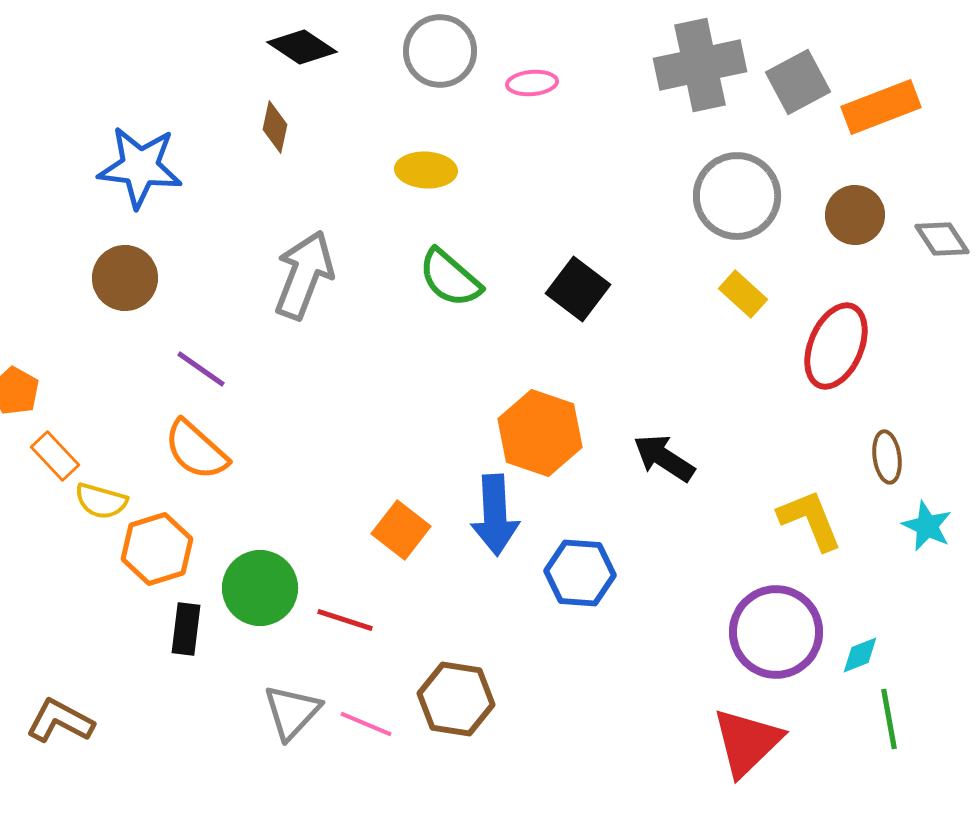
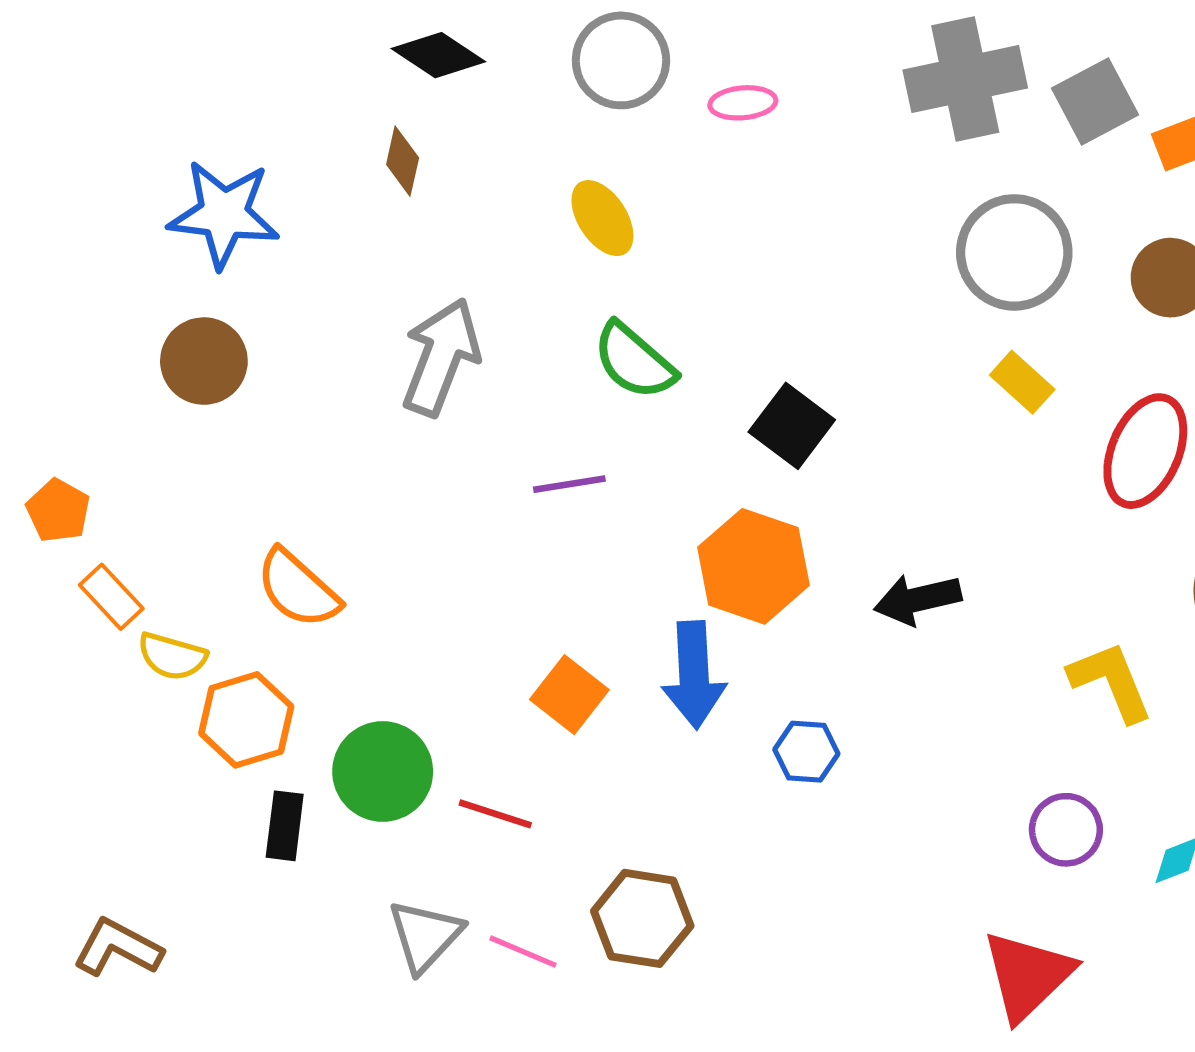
yellow ellipse: (426, 170) -> (602, 218), turned 54
black square: (578, 289) -> (792, 426), moved
purple line: (201, 369) -> (569, 484), moved, turned -44
black arrow: (664, 458) -> (918, 599), turned -46
blue hexagon: (580, 573) -> (806, 752), size x0.7
purple circle: (776, 632) -> (1066, 830), size x0.6

